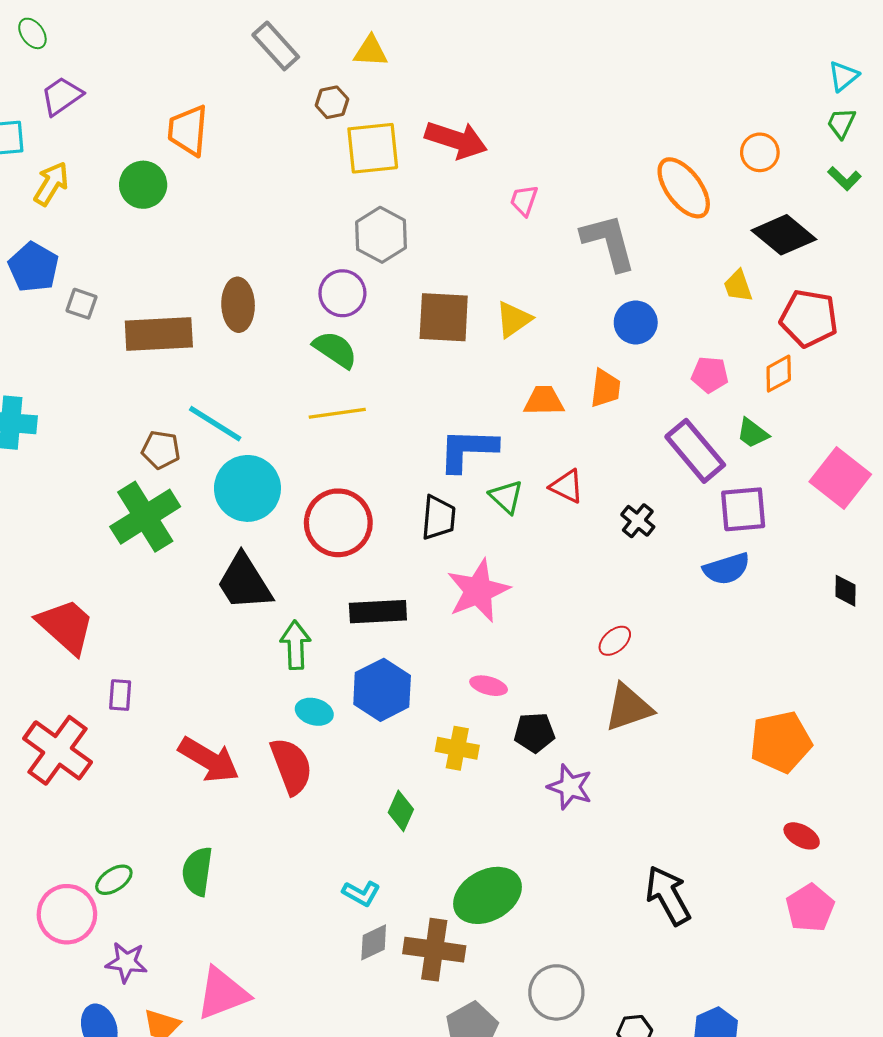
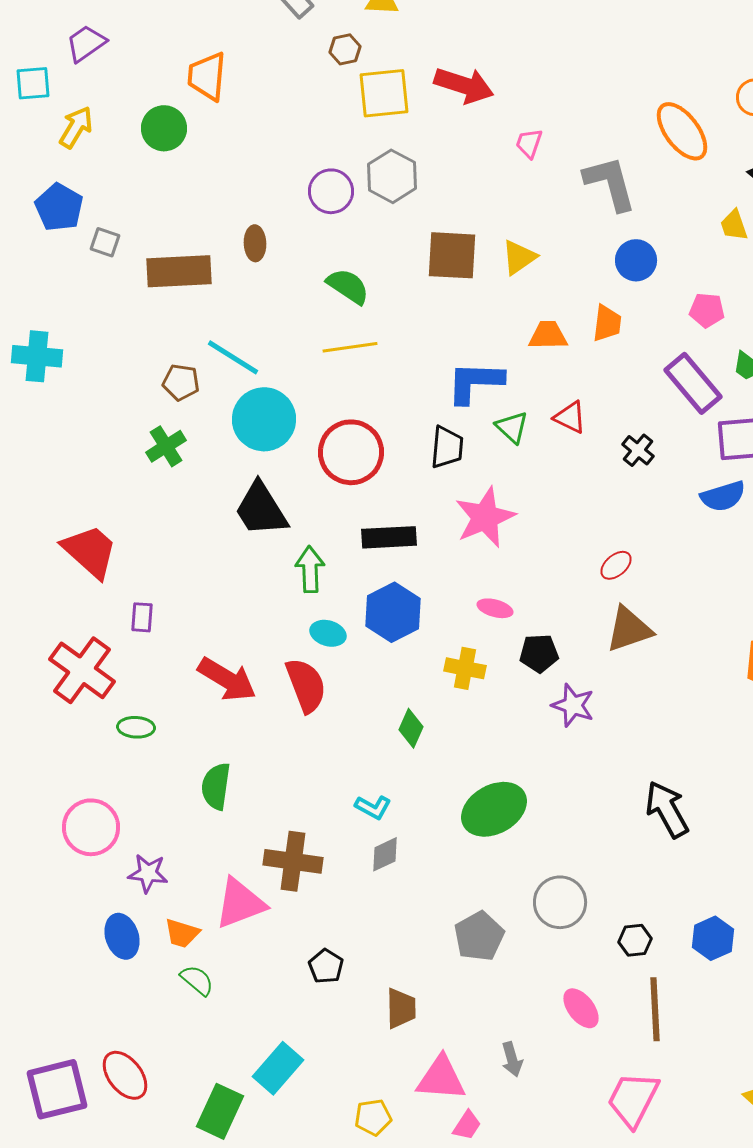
purple circle: (342, 293) -> (331, 191), moved
brown ellipse: (238, 305) -> (255, 243), size x0.7
green cross: (145, 517) -> (166, 446), size x0.6
green ellipse: (114, 880) -> (136, 727), moved, turned 36
brown cross: (434, 950) -> (293, 861), moved

